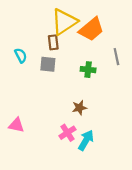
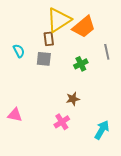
green cross: (88, 70) -> (81, 64), turned -32
cyan arrow: (86, 140) -> (102, 130), moved

